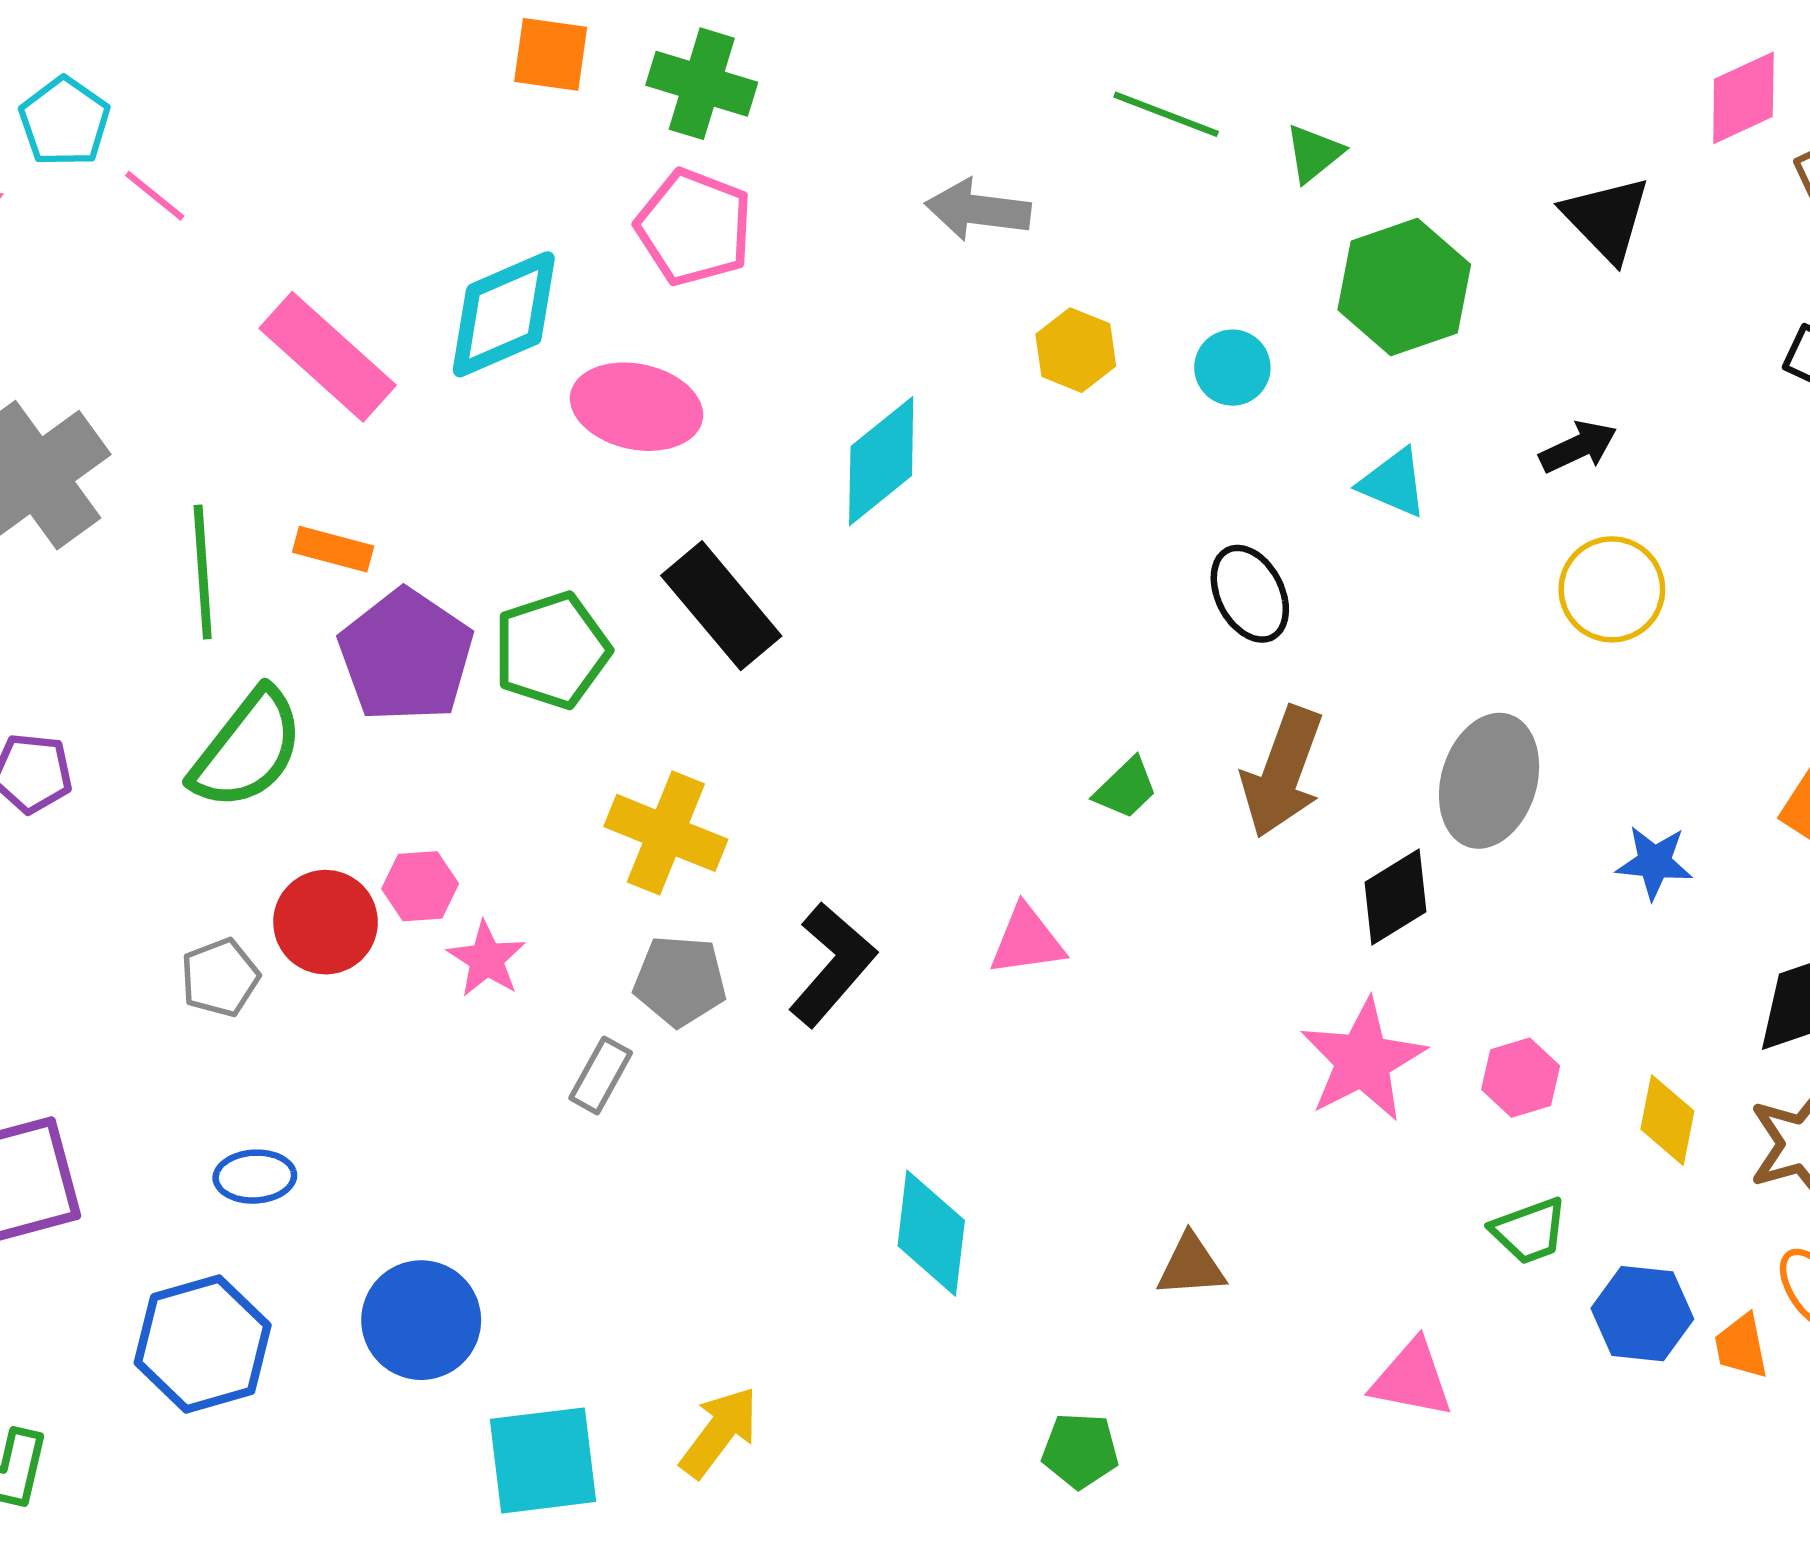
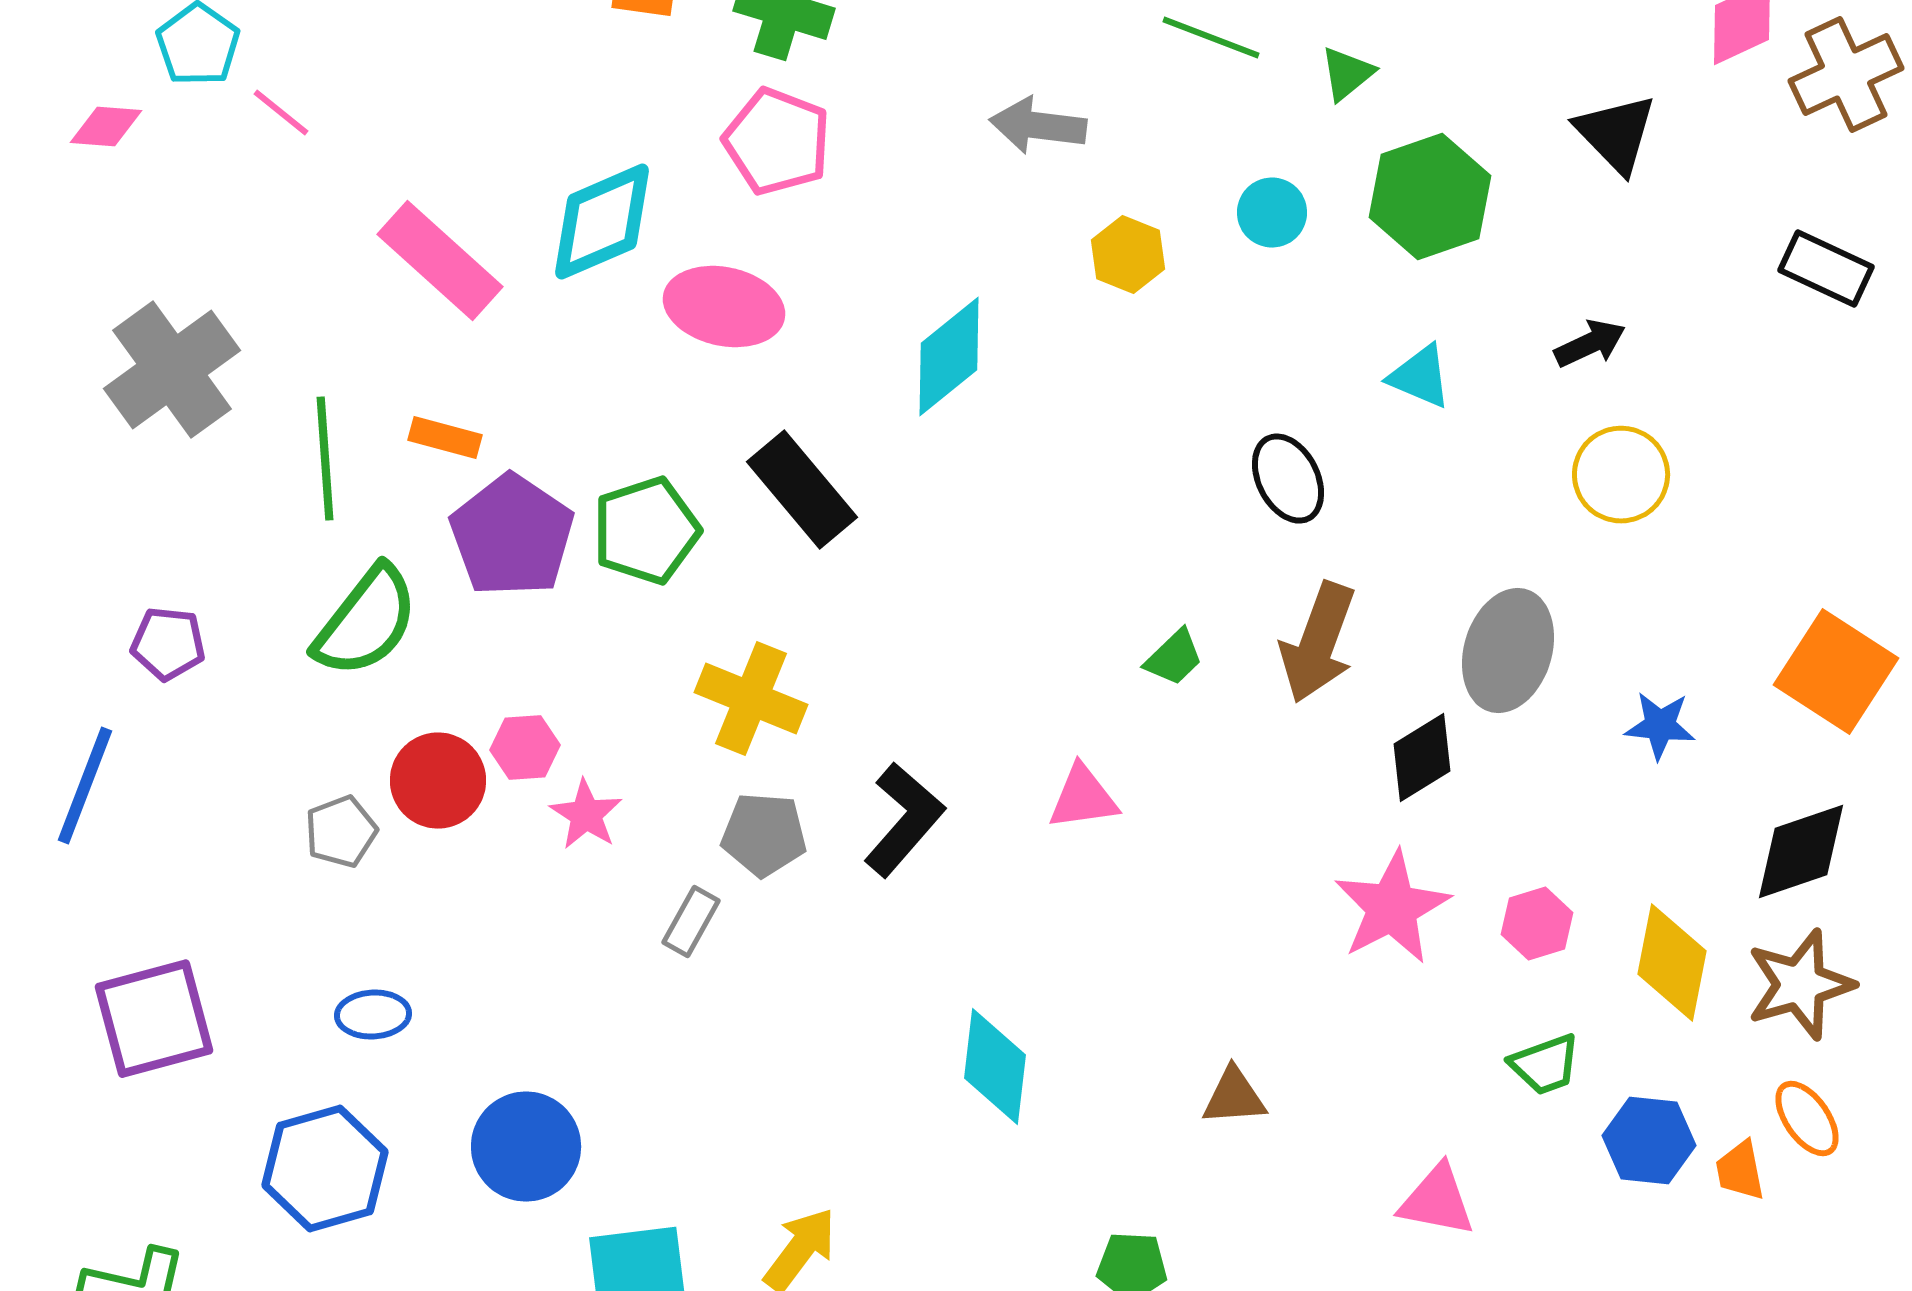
cyan circle: (1232, 368) -> (1272, 213), moved
yellow diamond: (1667, 1120) -> (1672, 963), size x1.4

